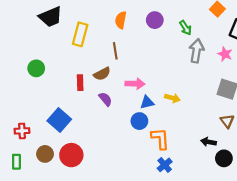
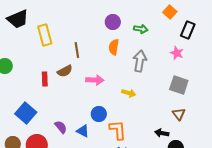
orange semicircle: (121, 20) -> (114, 47), moved
green arrow: (185, 28) -> (141, 29), turned -48
yellow rectangle: (80, 34) -> (45, 35), turned -30
gray arrow: (196, 51) -> (140, 61), moved
purple semicircle: (105, 99) -> (61, 127), moved
blue triangle: (147, 102) -> (83, 131), moved, turned 40

